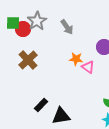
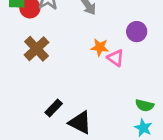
black triangle: (61, 116) -> (80, 122), turned 36

